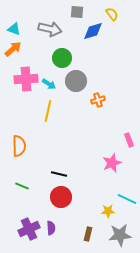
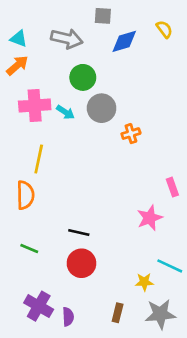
yellow semicircle: (112, 14) -> (164, 29), moved
yellow line: (48, 111) -> (39, 159), moved
purple semicircle: (51, 228) -> (68, 317), moved
purple cross: (29, 229) -> (39, 306), turned -35

